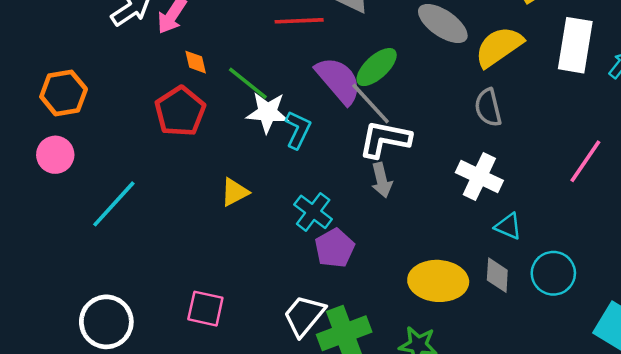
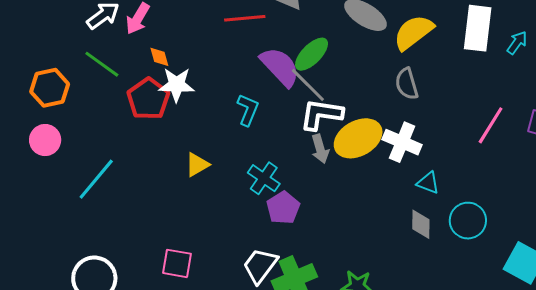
green line: (248, 83) -> (102, 64), moved
white star: (267, 112) -> (177, 85), moved
yellow ellipse: (438, 281) -> (358, 138), moved, turned -30

